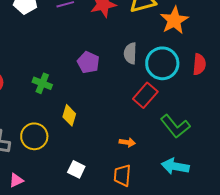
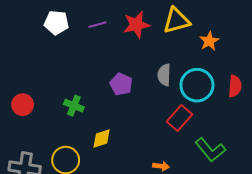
orange star: (174, 20) -> (209, 41), size x0.7
yellow diamond: (69, 115) -> (102, 138), turned 55

